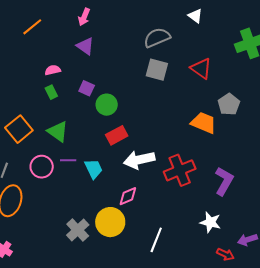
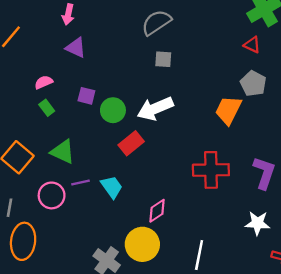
red triangle: (201, 68) -> (252, 45), moved, size x0.7
gray square: (157, 70) -> (163, 59), size x0.7
orange trapezoid: (204, 123) -> (228, 110), turned -76
white arrow: (139, 160) -> (155, 109), moved
red cross: (180, 170) -> (211, 170), turned 32

